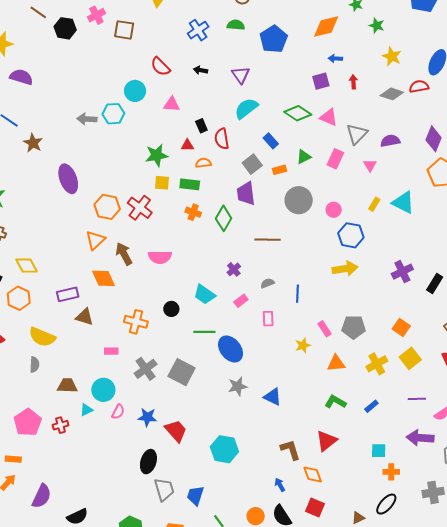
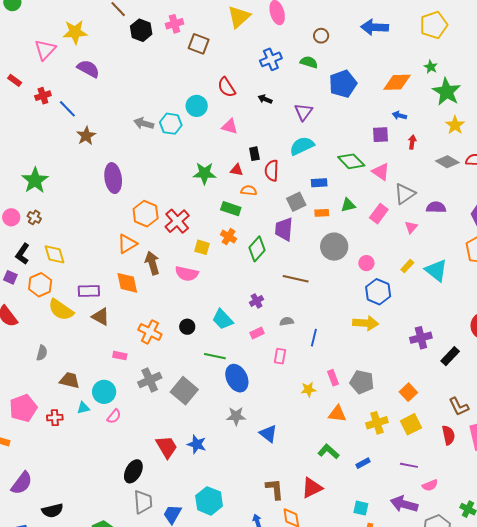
green star: (377, 25) -> (447, 92), size x1.8
blue rectangle: (271, 141) -> (319, 183), turned -63
yellow square: (162, 183) -> (202, 247), moved
yellow semicircle: (42, 337) -> (61, 310), moved
blue star: (147, 417) -> (197, 444), moved
cyan hexagon: (224, 449) -> (209, 501), moved

